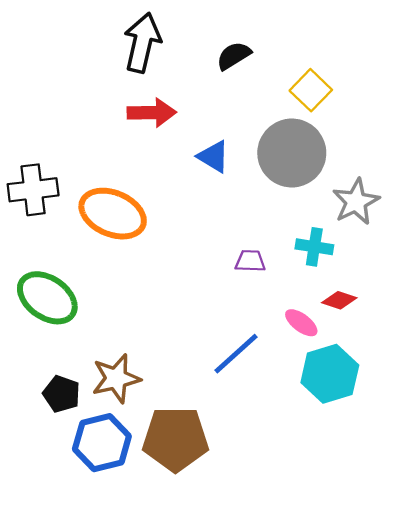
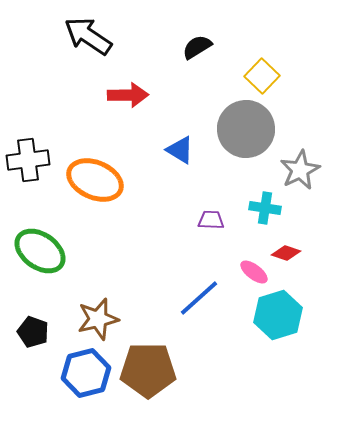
black arrow: (142, 43) -> (88, 36), moved, turned -69
blue triangle: (213, 157) -> (180, 150), moved
black pentagon: (62, 394) -> (33, 332), moved

